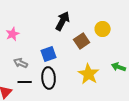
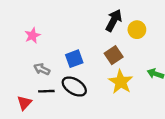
black arrow: (63, 21) -> (114, 20), moved
brown square: (82, 41) -> (114, 55), moved
black ellipse: (49, 78) -> (74, 87), turned -55

